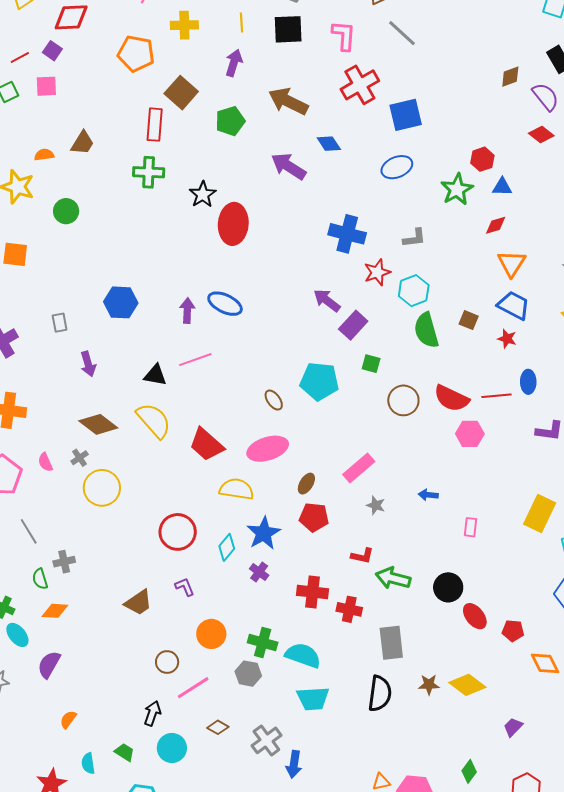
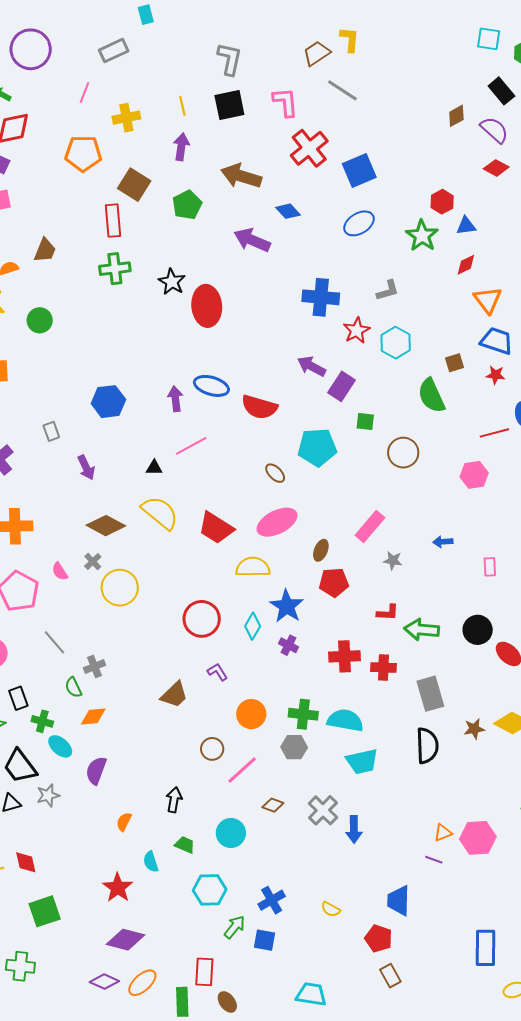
brown square: (469, 320) -> (455, 363), turned -30
green semicircle: (426, 330) -> (431, 396), moved
black triangle: (155, 375) -> (154, 468), size x0.7
red semicircle: (451, 398) -> (259, 407), moved
black arrow: (152, 713) -> (174, 800), moved

